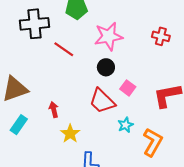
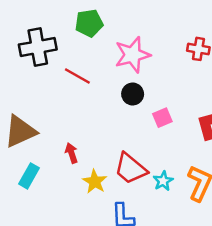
pink square: (128, 88) -> (162, 118), turned 35
red trapezoid: (102, 101) -> (131, 169), moved
cyan star: (125, 125) -> (163, 181), moved

